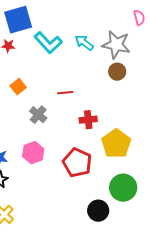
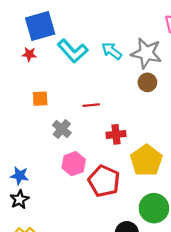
orange square: (18, 87) -> (40, 99), turned 35
pink hexagon: (33, 153) -> (74, 164), moved

